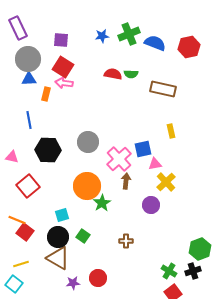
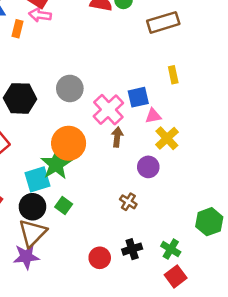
brown rectangle: (163, 89) -> (163, 22), turned -30
green star: (102, 203) -> (56, 164), moved, size x1.4
cyan square: (62, 215) -> (37, 179), size x1.5
brown cross: (126, 241) -> (128, 202), moved, turned 32
brown triangle: (58, 258) -> (32, 233), turned 45
black cross: (193, 271) -> (132, 249), moved
red circle: (98, 278) -> (100, 258), moved
purple star: (73, 283) -> (26, 257), moved, size x1.5

